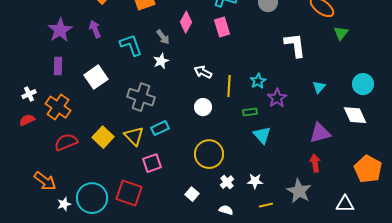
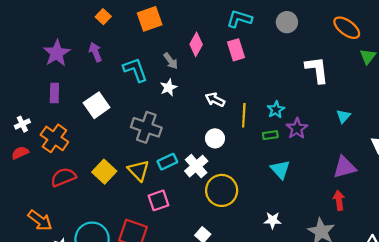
green rectangle: (250, 112) -> (270, 135), moved
white cross: (227, 182) -> (196, 166), moved, size x1.5

